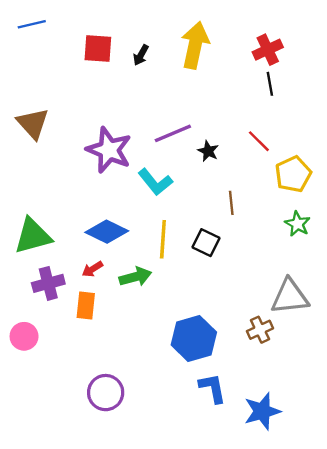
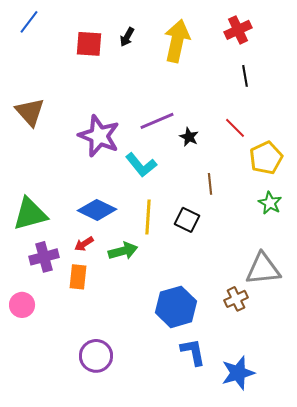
blue line: (32, 24) -> (29, 22), turned -40
red cross: (268, 50) -> (238, 30), moved
black arrow: (141, 55) -> (127, 37), moved

